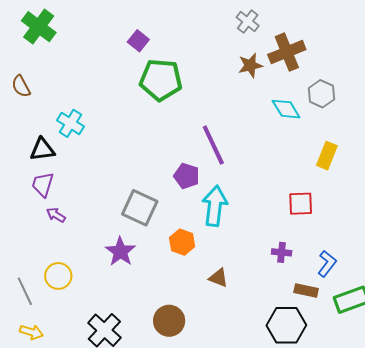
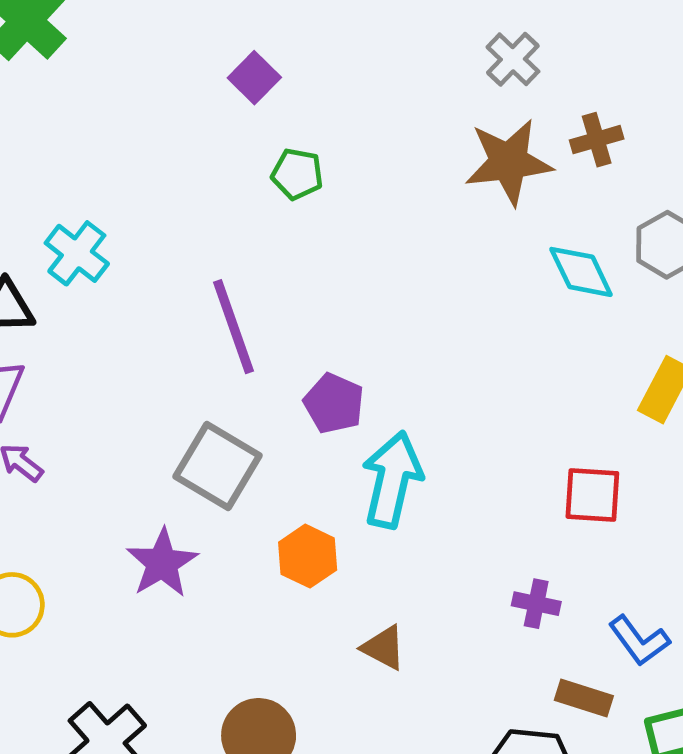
brown cross: (287, 52) -> (597, 140), size x0.6
brown star: (250, 65) -> (509, 162), size x1.5
green pentagon: (161, 80) -> (297, 174), size x0.5
purple line: (213, 145) -> (234, 327), moved
blue L-shape: (327, 264) -> (639, 641), turned 100

